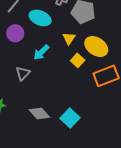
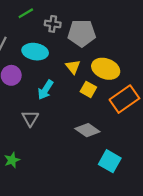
gray diamond: (39, 113) -> (87, 130), moved
cyan square: (70, 118) -> (110, 161), moved

